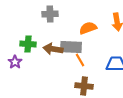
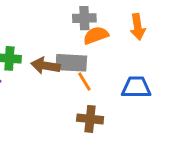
gray cross: (50, 14) -> (84, 18), moved

